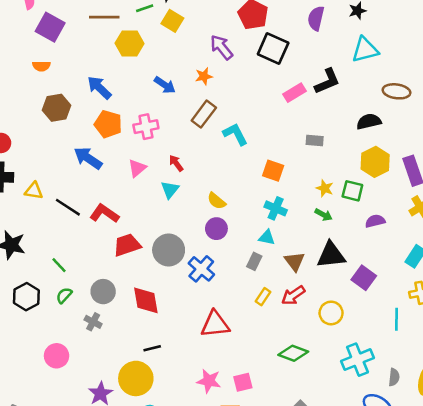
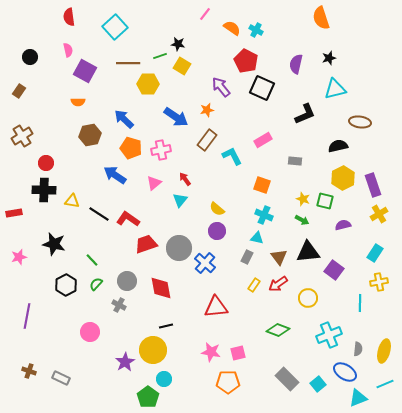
blue arrow: (165, 85) -> (176, 117), size x1.4
pink rectangle: (295, 93) -> (263, 140), moved

